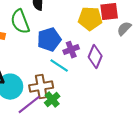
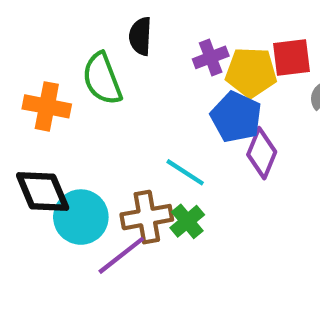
blue pentagon: (49, 40) -> (236, 117), moved, turned -30
purple cross: (71, 50) -> (211, 57), moved
green cross: (52, 100) -> (187, 221), moved

